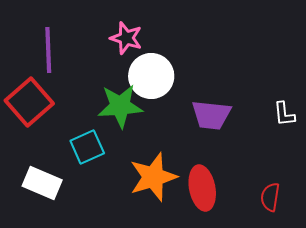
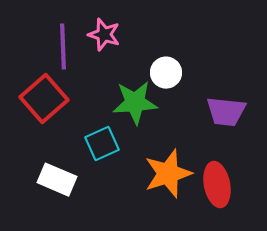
pink star: (126, 38) -> (104, 35), moved
white circle: (151, 76) -> (166, 73), size x0.7

